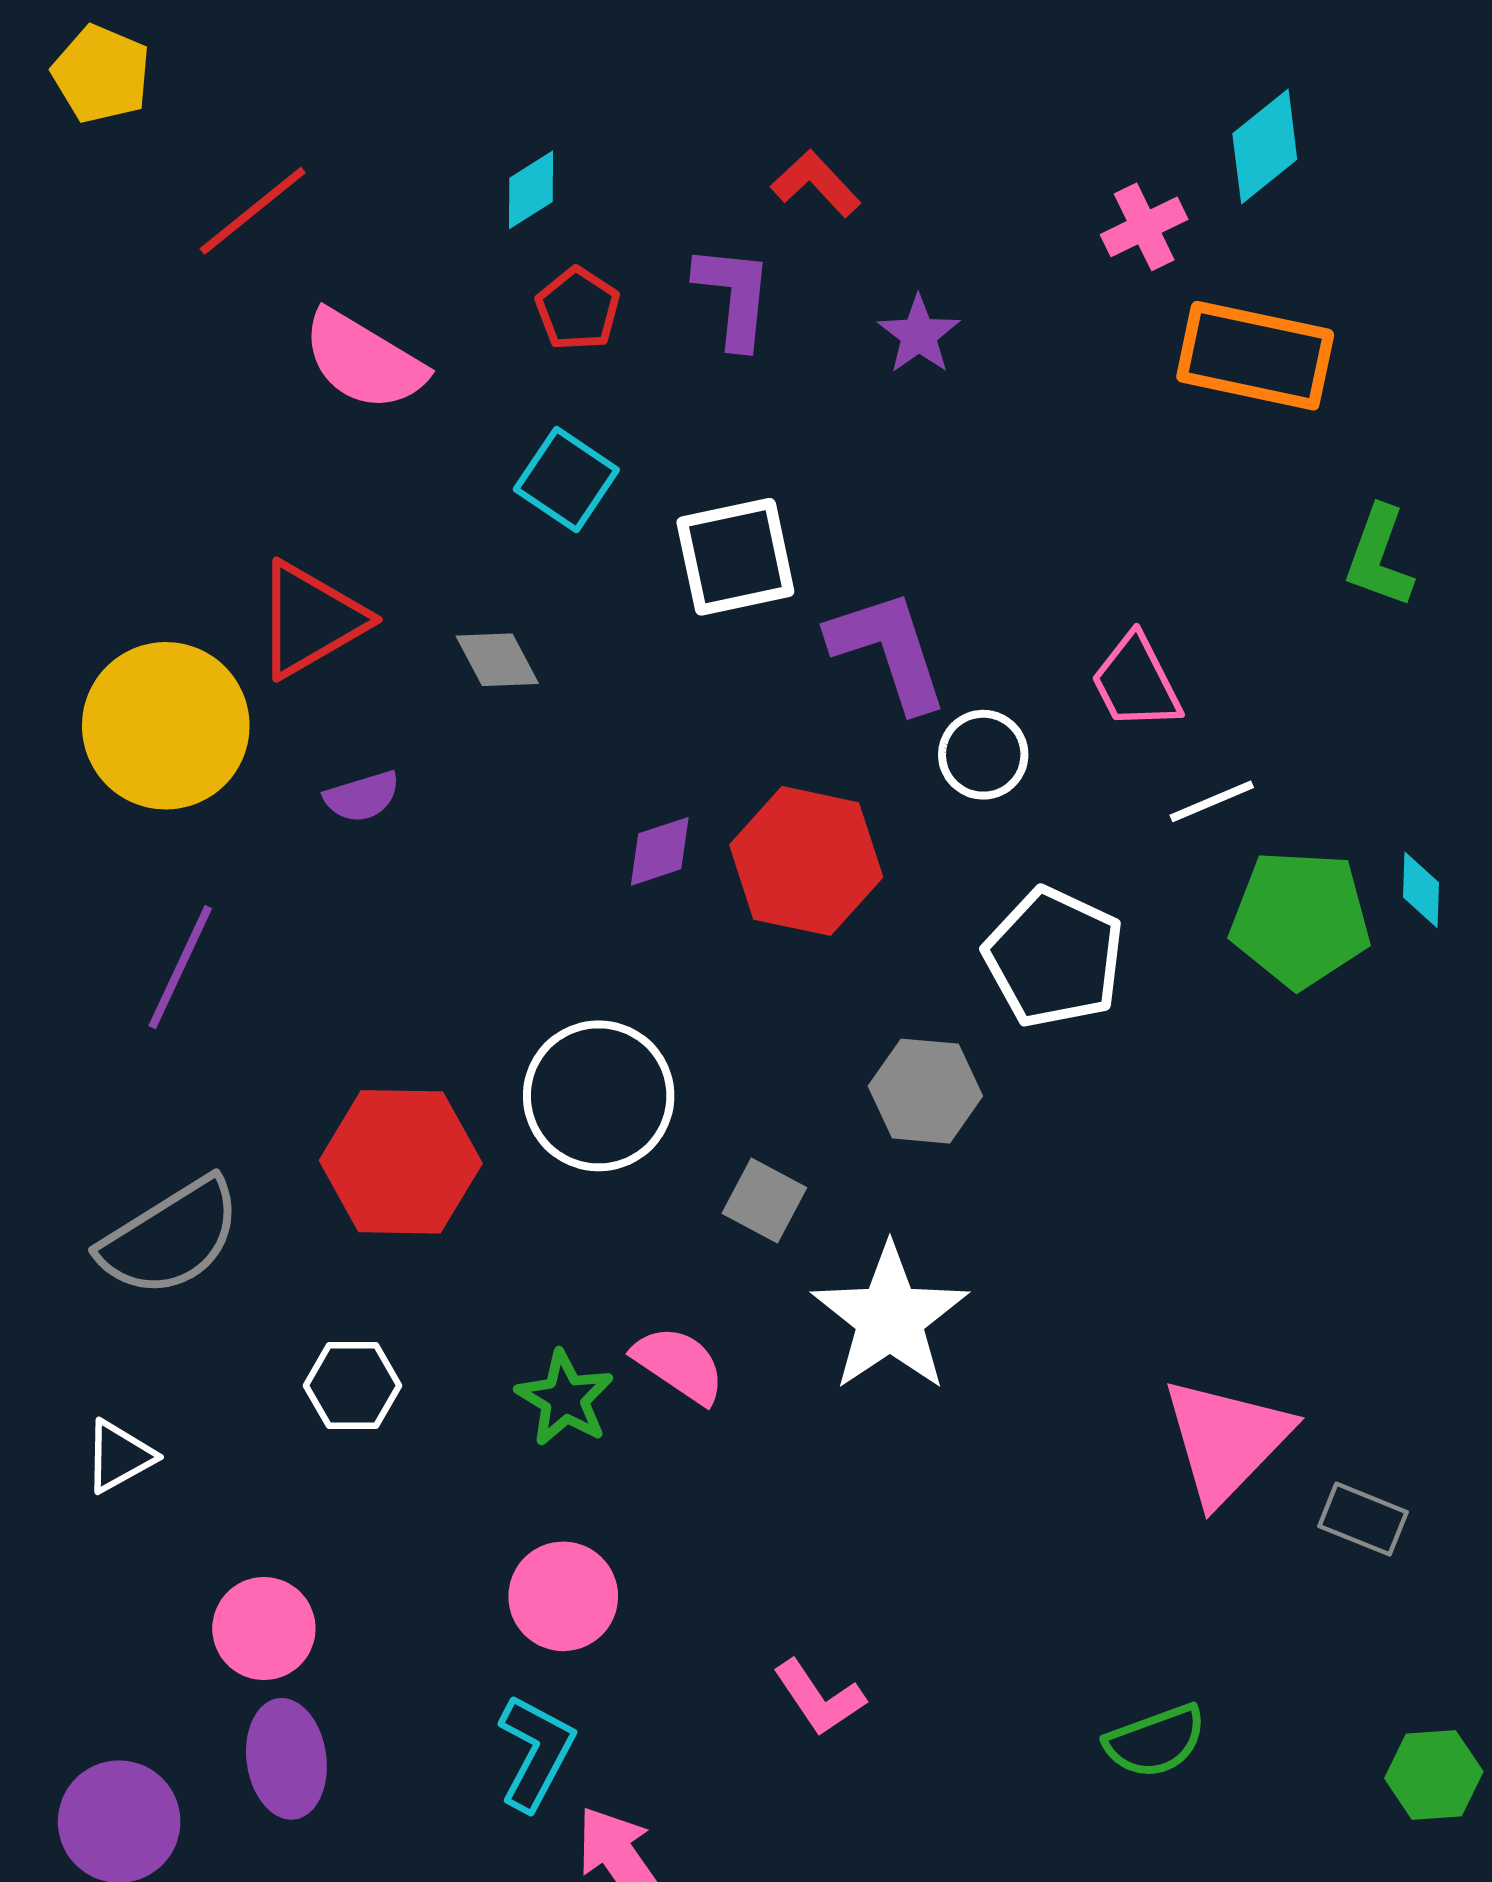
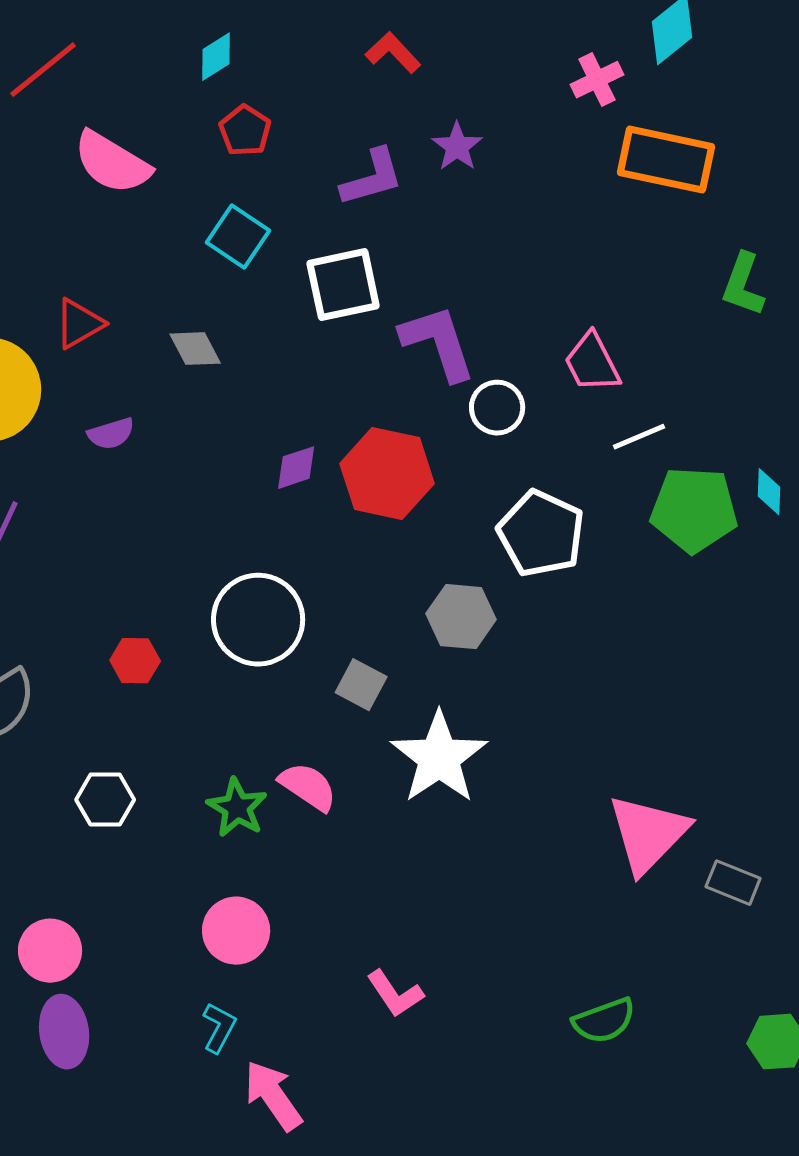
purple L-shape: (734, 296) -> (372, 178), moved, turned 68
red triangle: (311, 620) -> (79, 324), size x0.7
red hexagon: (401, 1162) -> (135, 661), size x0.5
cyan L-shape: (536, 1752) -> (219, 1028), size x0.7

